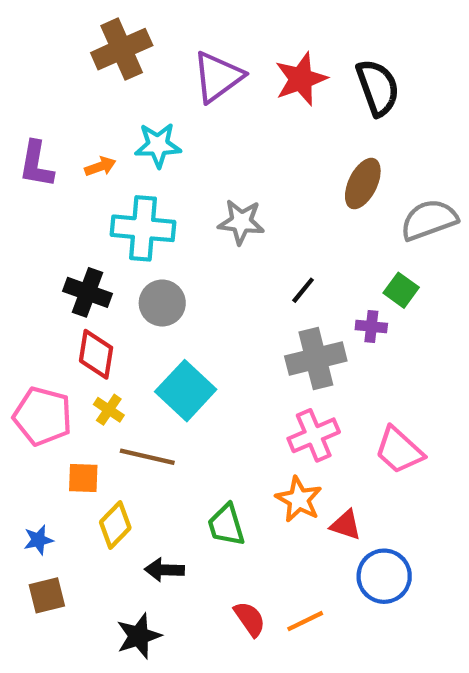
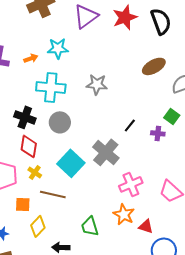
brown ellipse: (363, 184) -> (154, 66), turned 35
black line: (303, 290) -> (130, 125), moved
gray cross: (316, 359) -> (106, 152), moved, turned -36

